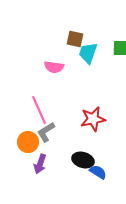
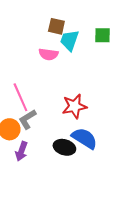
pink semicircle: (54, 67) -> (48, 54), moved
blue semicircle: (98, 172) -> (84, 138), moved, size x1.5

